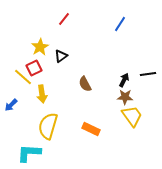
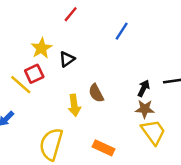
blue line: (120, 24) -> (122, 31), moved
yellow arrow: (42, 94) -> (74, 105), moved

